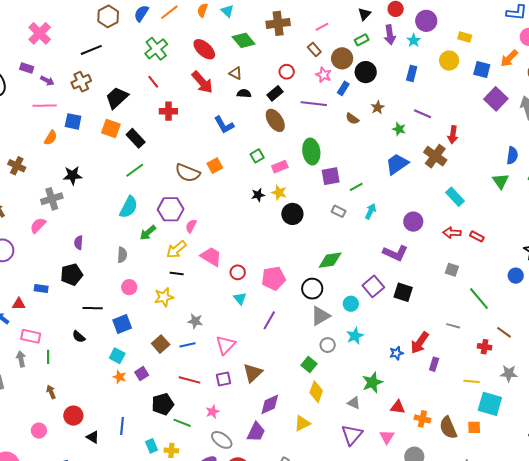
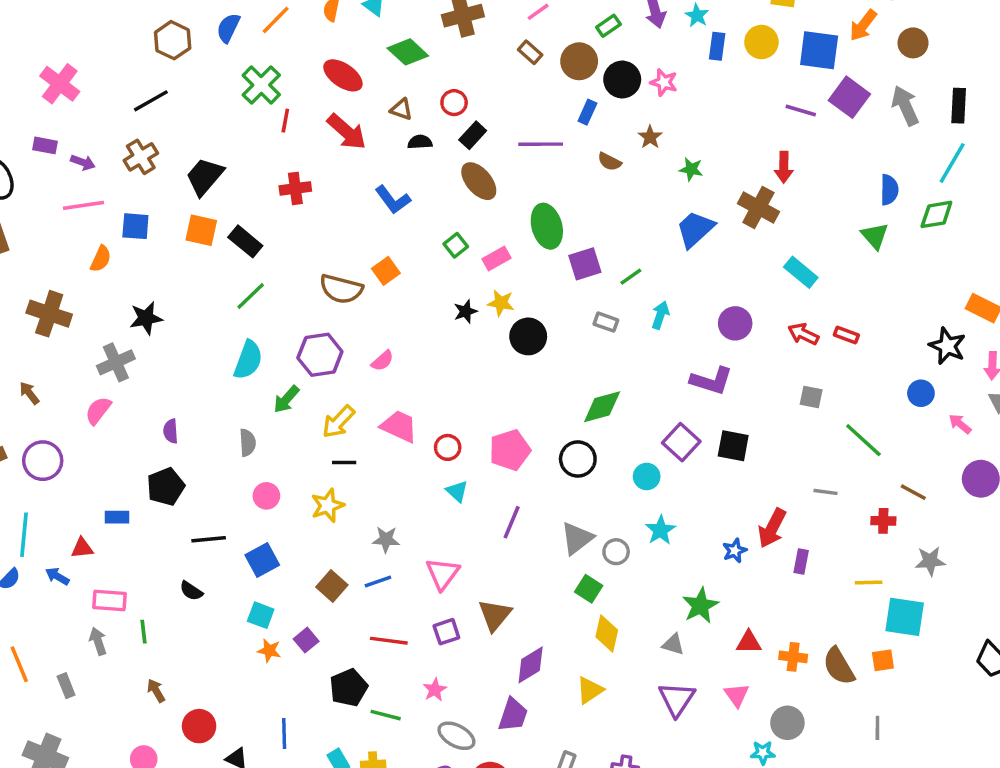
blue square: (482, 70) -> (819, 50), size x1.4
red circle: (287, 72) -> (454, 103), moved
blue rectangle: (412, 73) -> (717, 46), moved
pink star: (324, 75) -> (664, 82), moved
red line: (153, 82) -> (285, 121), moved, turned 56
purple line: (422, 114) -> (801, 111), moved
brown cross: (17, 166) -> (49, 314), size x1.4
pink semicircle: (191, 226) -> (382, 361), moved, turned -152
red arrow: (452, 233) -> (803, 334), turned 30
gray triangle: (320, 316) -> (577, 538), moved

